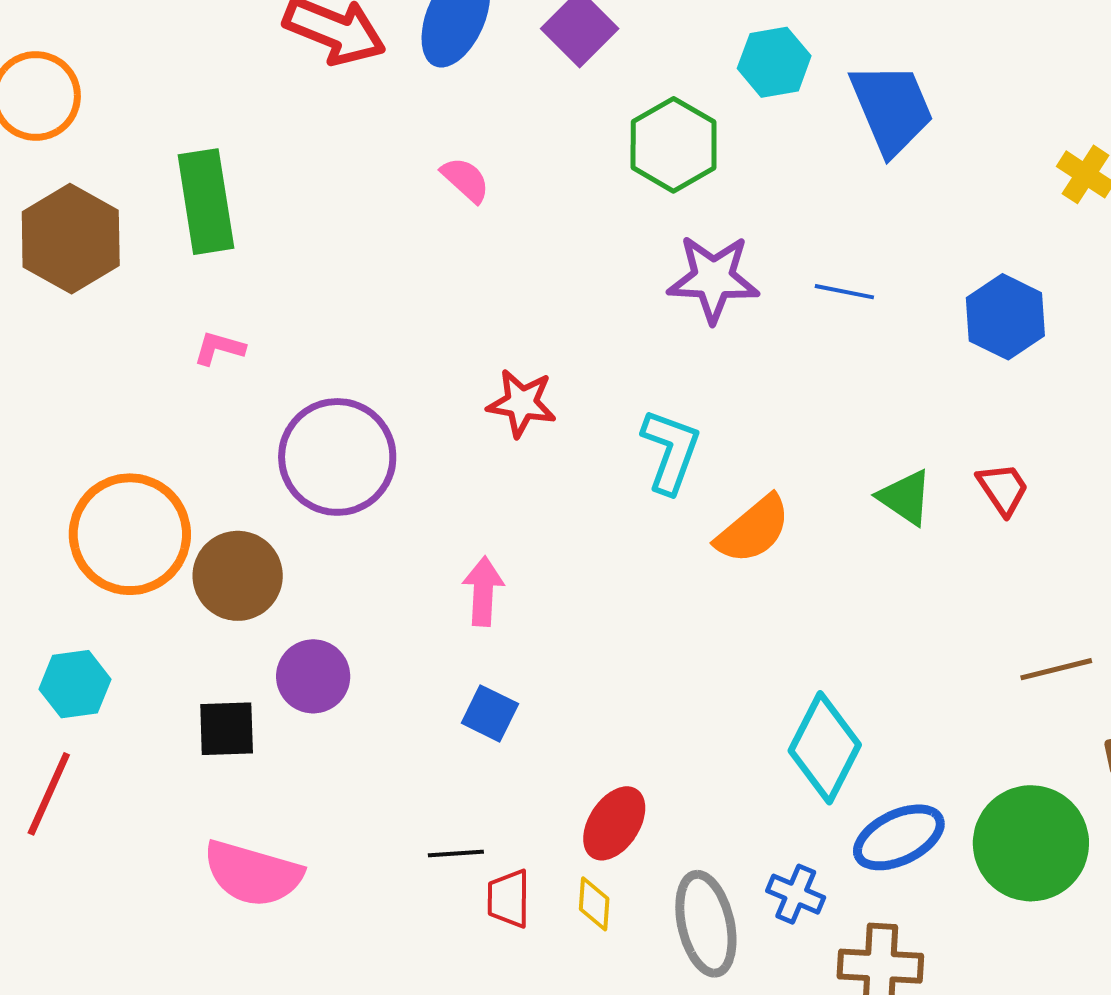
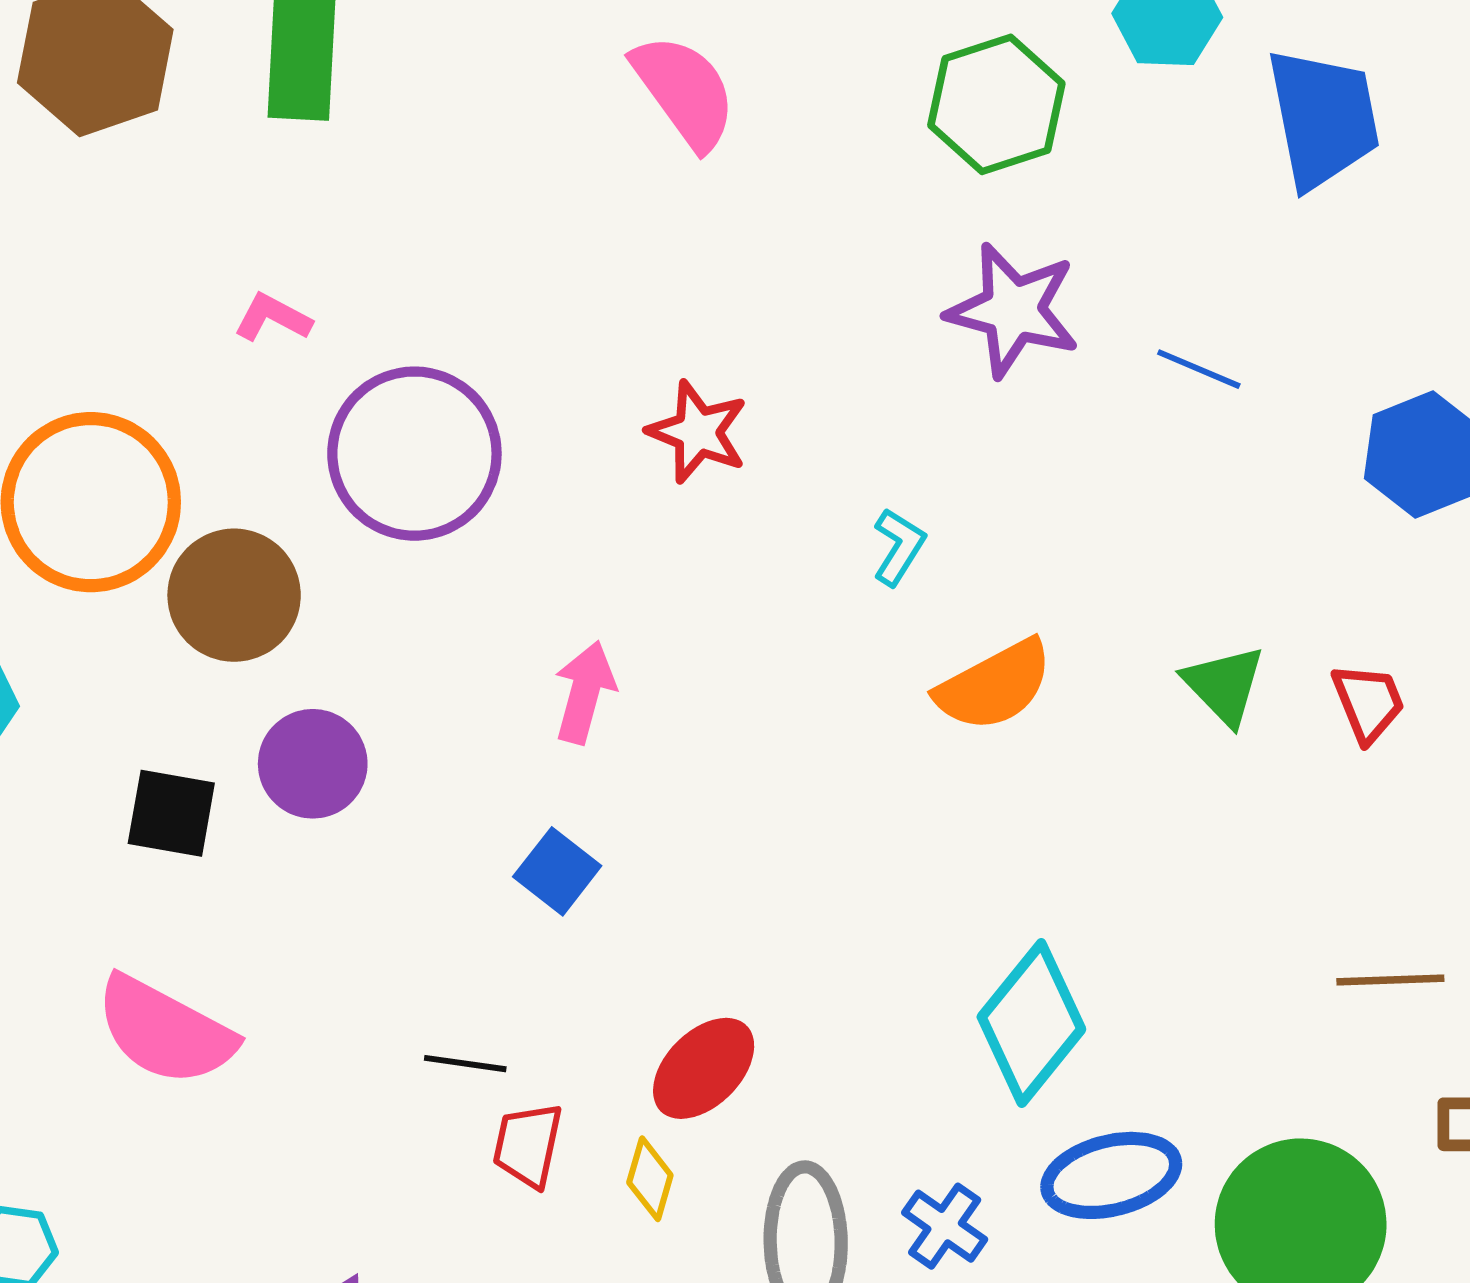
pink semicircle: (465, 180) -> (684, 91), size x1.6
pink L-shape: (219, 348) -> (273, 318), moved
cyan L-shape: (671, 451) -> (899, 547), size x0.6

